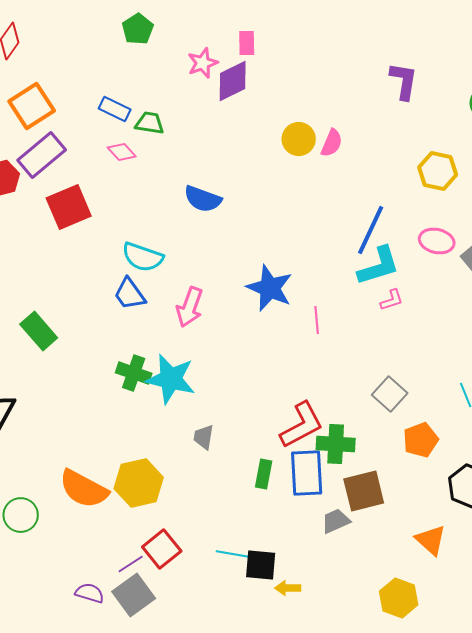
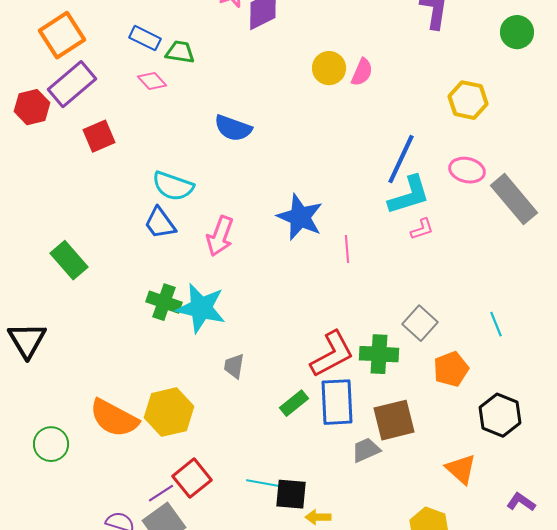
red square: (69, 207) -> (99, 136), size x0.7
green cross: (336, 444) -> (379, 354), moved
green rectangle: (264, 474) -> (294, 403), turned 40

